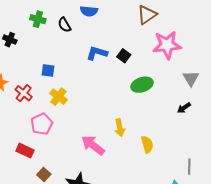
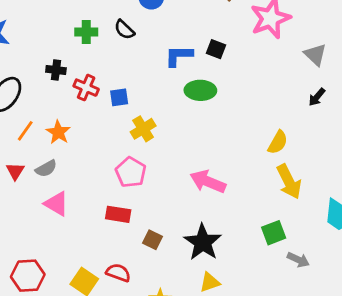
green ellipse: (142, 85) -> (200, 90), moved, turned 35
red cross: (24, 93) -> (86, 88), moved
yellow cross: (58, 97) -> (143, 129), turned 36
yellow arrow: (120, 128) -> (289, 182), moved, size x1.4
yellow semicircle: (147, 144) -> (278, 142), moved, turned 60

